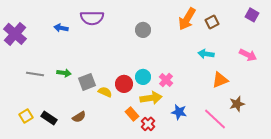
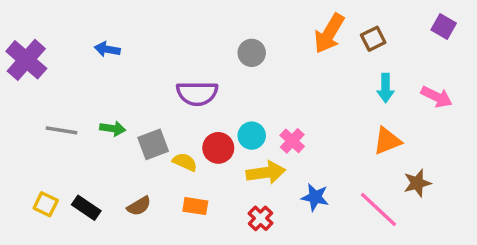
purple semicircle: (92, 18) -> (197, 93), moved
cyan arrow: (206, 54) -> (386, 88), moved, turned -98
orange rectangle: (132, 114) -> (195, 206), moved, turned -40
yellow square: (26, 116) -> (46, 204), turned -32

